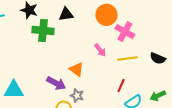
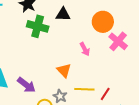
pink arrow: (100, 50) -> (85, 49), moved
yellow line: (128, 58) -> (84, 89), moved
purple arrow: (56, 83) -> (26, 85), moved

